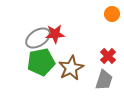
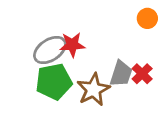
gray trapezoid: (104, 80) -> (121, 74), moved

